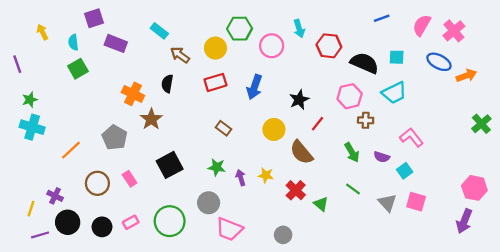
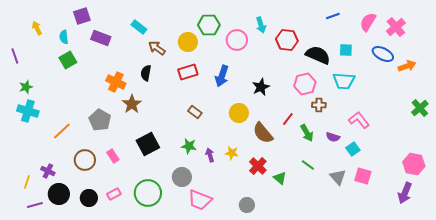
cyan trapezoid: (394, 93) -> (344, 81), turned 30
red line: (317, 124) -> (288, 119), moved

